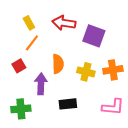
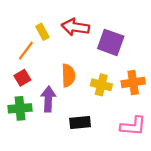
yellow rectangle: (29, 23) -> (42, 32), moved
orange line: (32, 43) -> (26, 51), moved
green cross: (21, 109) -> (20, 108), moved

